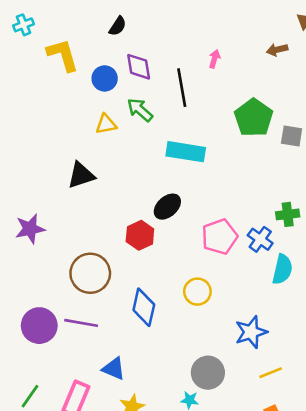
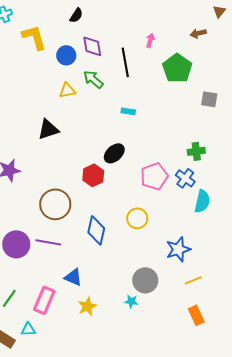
green pentagon: (254, 118) -> (177, 68), moved
cyan rectangle: (186, 152) -> (128, 111), size x0.5
green cross: (288, 214) -> (196, 151), moved

